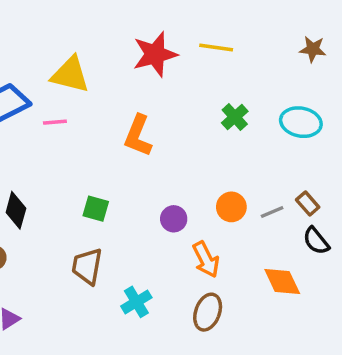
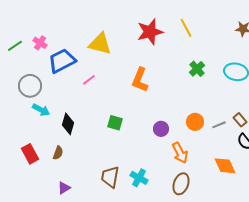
yellow line: (216, 47) -> (186, 28), turned 54
pink line: (55, 122) -> (89, 80), moved, turned -32
brown trapezoid: (87, 266) -> (110, 177), moved
cyan cross: (136, 302) -> (139, 178), turned -30

